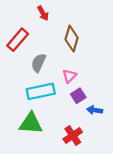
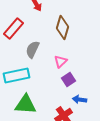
cyan rectangle: (41, 91) -> (17, 75), moved
blue arrow: (95, 110) -> (80, 99), moved

